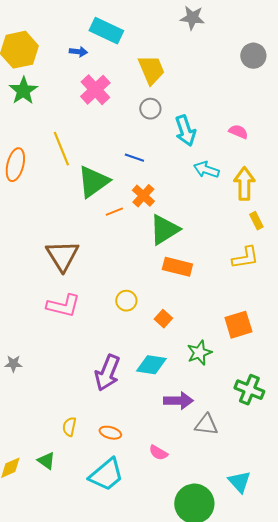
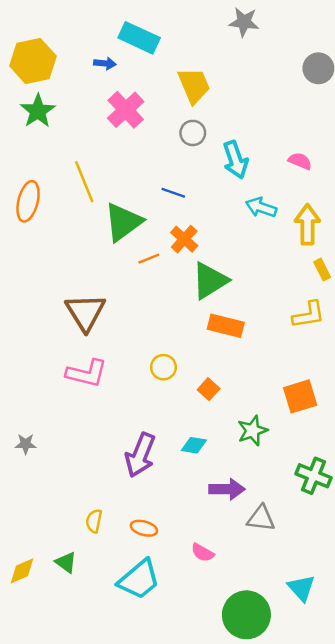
cyan diamond: (151, 365) -> (194, 445), size x0.7

